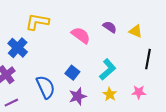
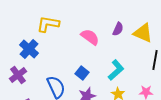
purple semicircle: (110, 27) -> (118, 29), turned 80
yellow triangle: (136, 31) -> (143, 33), size x1.5

